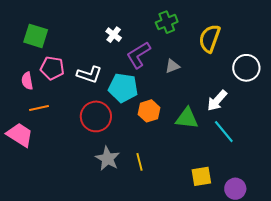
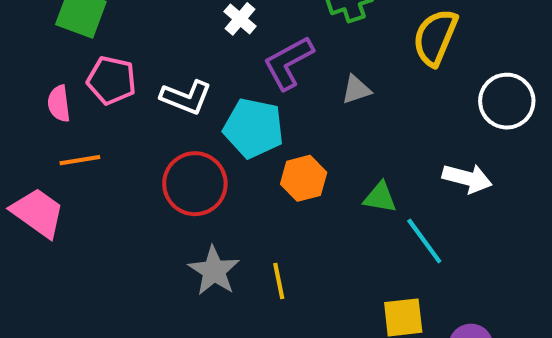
white arrow: (217, 101) -> (467, 178), moved, turned -120
green triangle: (187, 118) -> (380, 197), size x0.7
cyan line: (224, 132) -> (424, 241), moved

